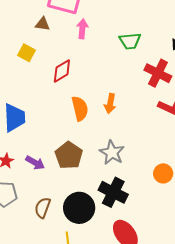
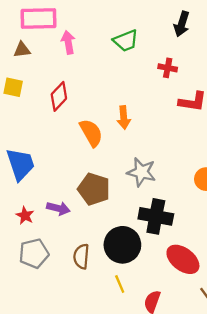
red cross: (158, 73) -> (168, 68), size x0.6

